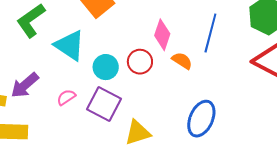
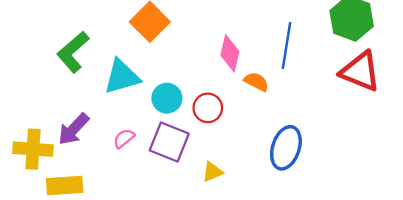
cyan triangle: (70, 45) -> (122, 77), turned -44
red circle: (140, 62) -> (208, 108), moved
yellow triangle: (138, 133) -> (212, 172), size x0.7

